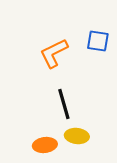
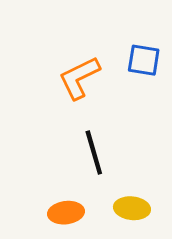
yellow ellipse: (77, 136) -> (132, 208), moved

